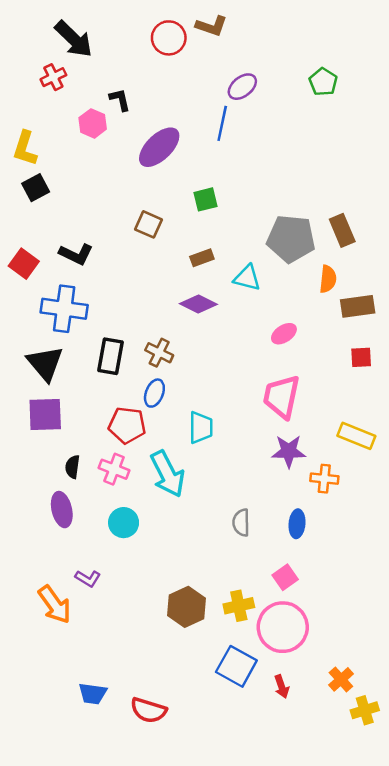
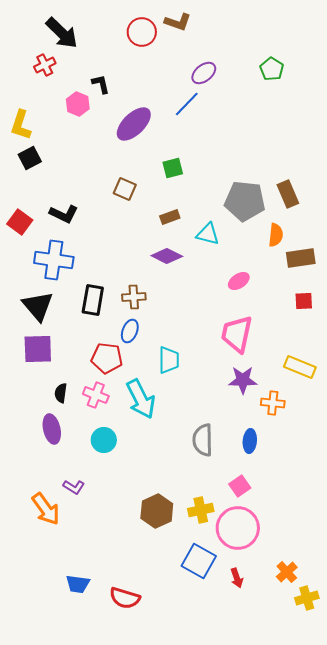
blue line: (222, 123) -> (187, 104), turned 32
brown cross: (159, 353) -> (134, 297), turned -30
gray semicircle: (241, 523) -> (203, 440), size x1.4

